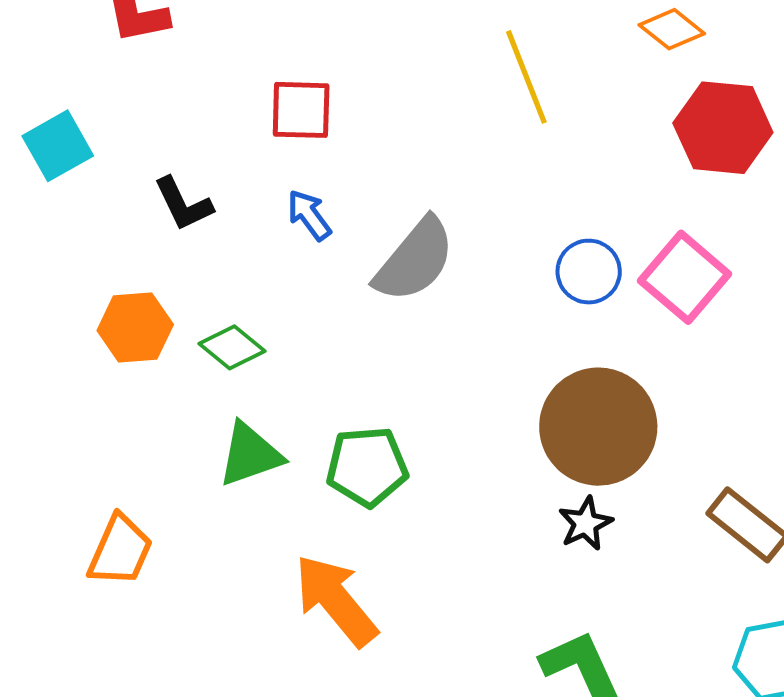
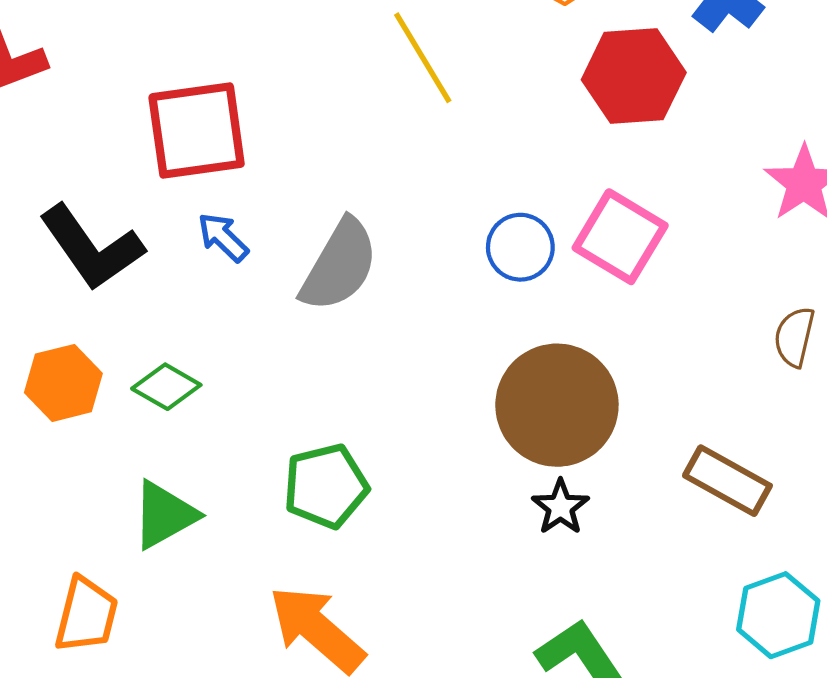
red square: (301, 110) -> (197, 131), size x1.5
black L-shape: (183, 204) -> (91, 248), size x1.6
green triangle: (250, 455) -> (164, 515), moved

